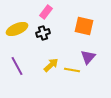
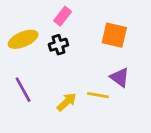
purple triangle: (88, 57) -> (120, 77), turned -35
yellow arrow: (51, 65) -> (67, 102), moved

